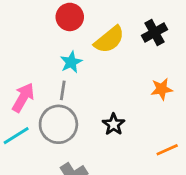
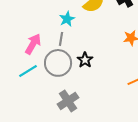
black star: (114, 124) -> (85, 60), moved

